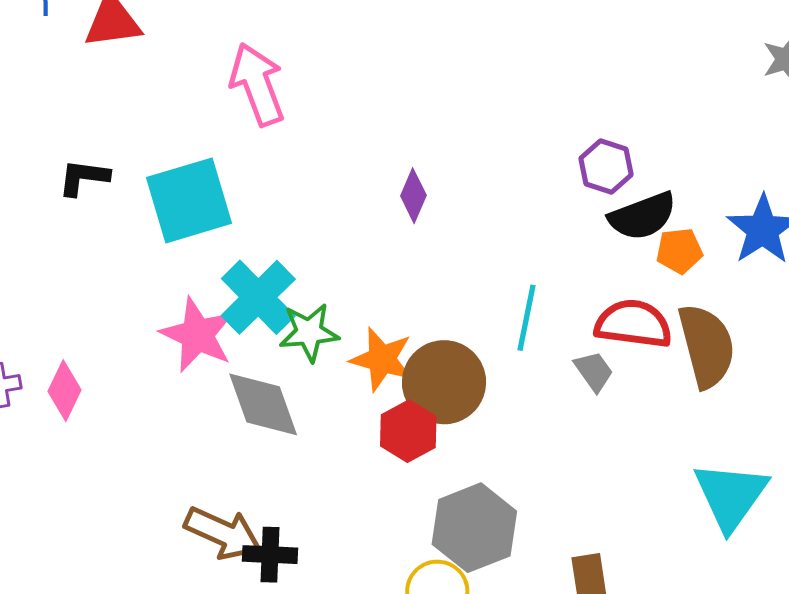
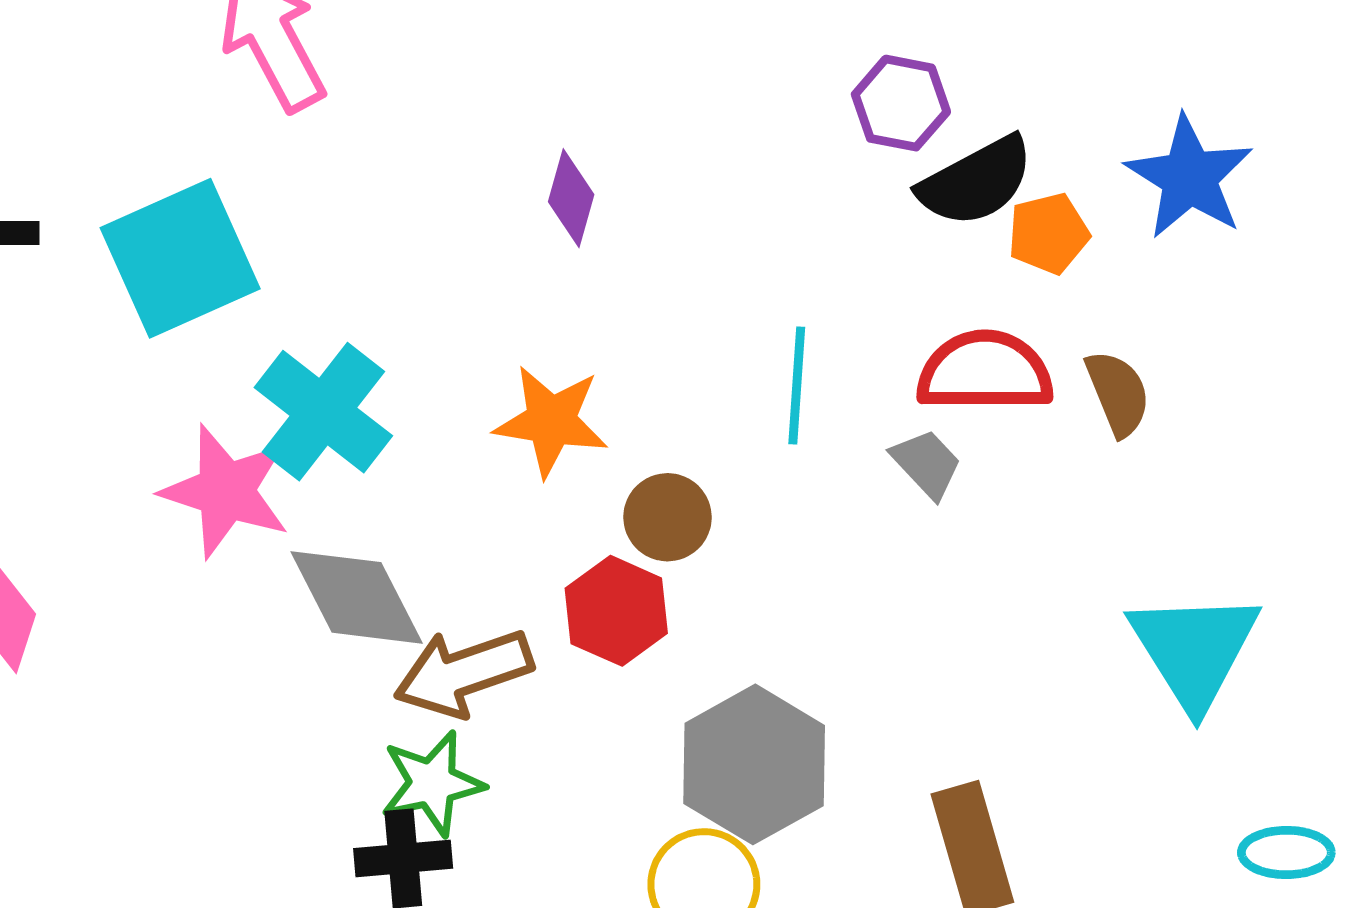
green star: (309, 332) -> (432, 783), moved
brown semicircle: (707, 346) -> (1118, 393), size x0.6
orange star: (382, 359) -> (551, 421), moved
brown circle: (444, 382) -> (667, 517), size x0.6
brown arrow: (223, 533) -> (463, 673), moved, turned 144

